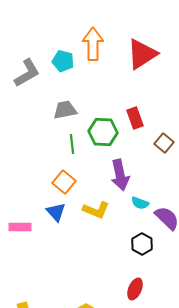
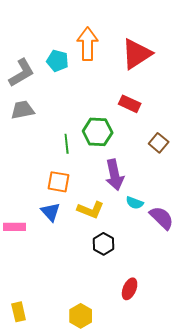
gray trapezoid: (65, 110) -> (23, 110), moved
red rectangle: (135, 118) -> (130, 104), moved, turned -45
orange square: (64, 182) -> (59, 182), turned -30
black hexagon: (142, 244) -> (104, 244), moved

